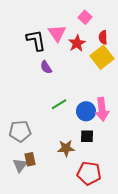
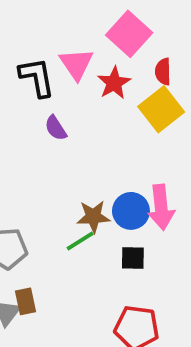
pink square: (85, 17) -> (129, 34), size x1.6
green line: (59, 104) -> (80, 241), moved
brown star: (66, 148) -> (93, 217), moved

